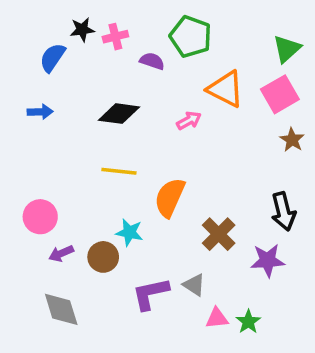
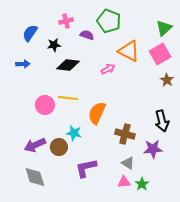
black star: (82, 30) -> (54, 45), moved
pink circle: (40, 217) -> (45, 105), moved
brown cross: (219, 234) -> (125, 134), turned -30
purple arrow: (61, 253) -> (35, 145), size x1.5
gray triangle: (194, 285) -> (128, 163), moved

